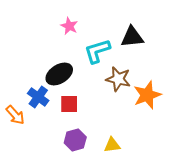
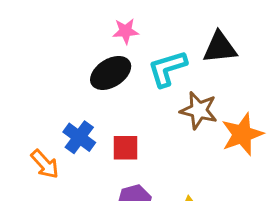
pink star: (69, 26) -> (126, 31), turned -30
black ellipse: (59, 74) -> (111, 73), moved

